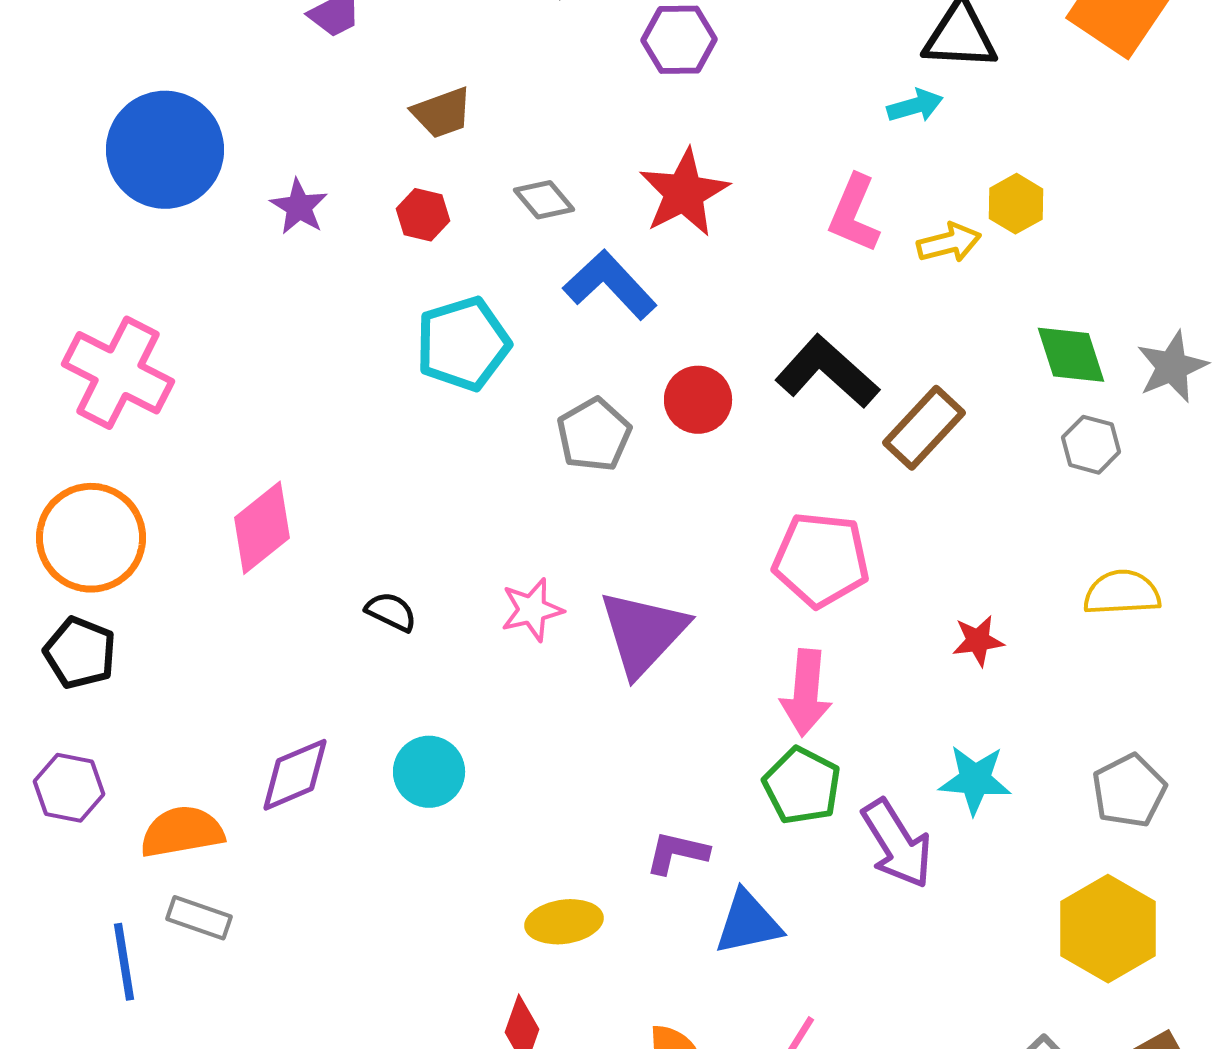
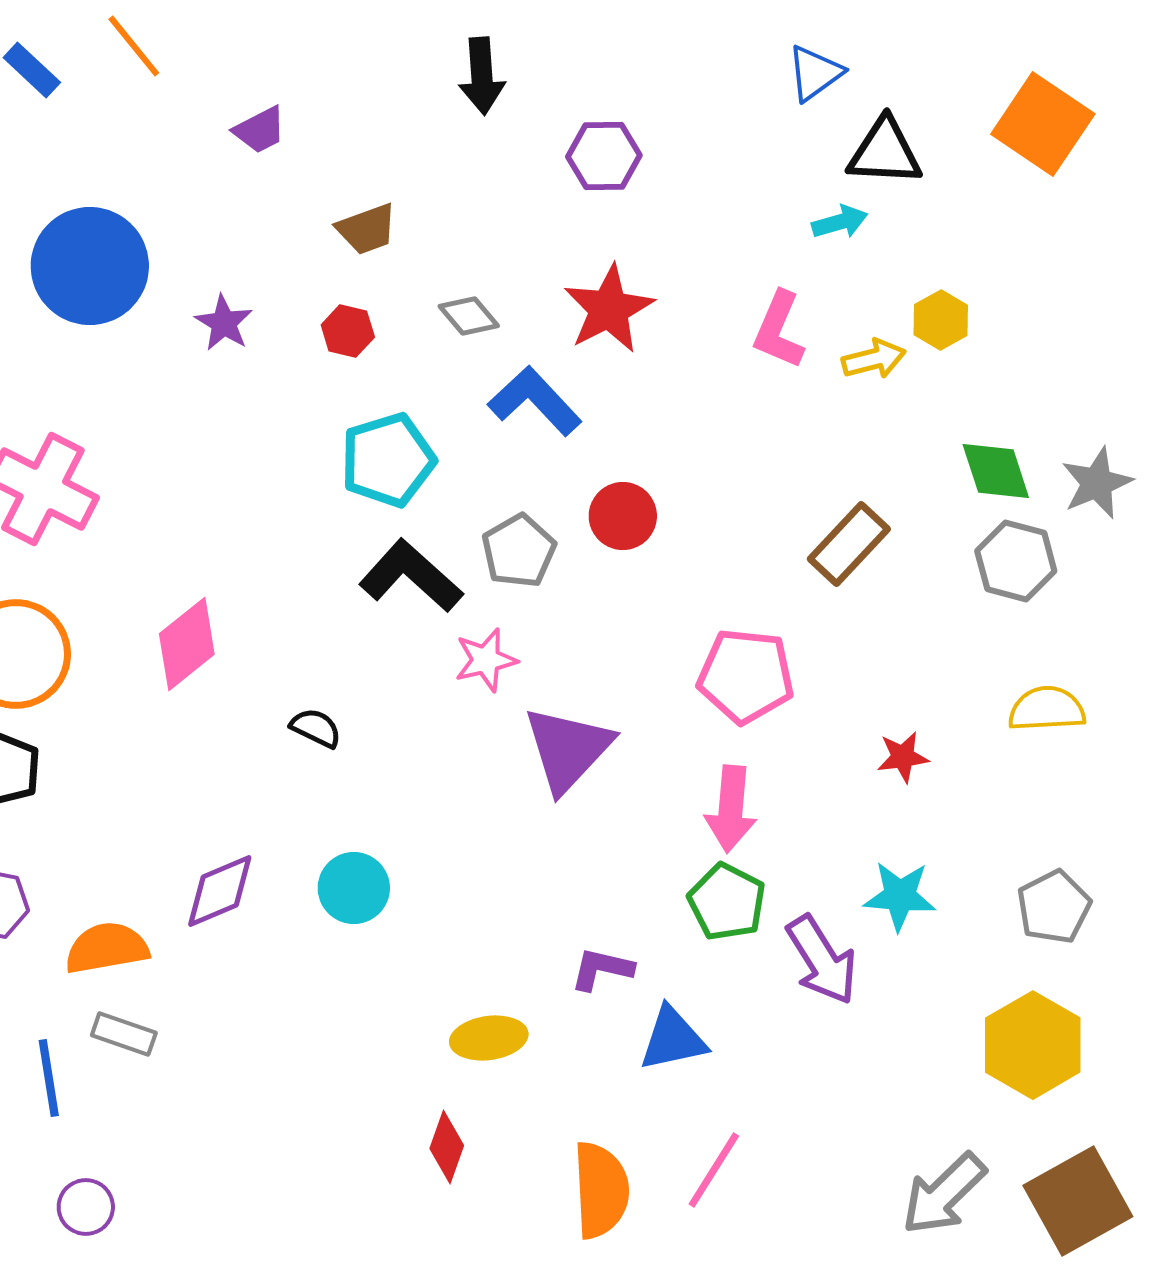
black L-shape: (827, 372) -> (411, 576), moved
gray hexagon: (1091, 445) -> (1016, 561), size x1.4
pink star: (532, 610) -> (486, 660), moved

